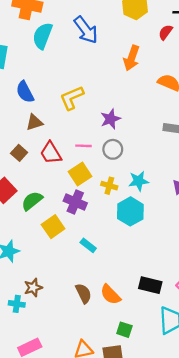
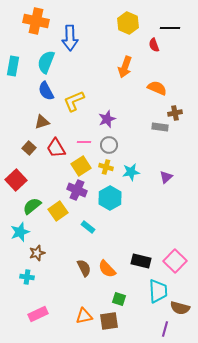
blue arrow: (86, 30) -> (70, 38), moved, turned 35
red semicircle: (165, 32) -> (154, 45), turned -56
cyan semicircle: (43, 36) -> (46, 62), moved
blue semicircle: (25, 92) -> (46, 91), moved
yellow cross: (109, 186) -> (106, 167), moved
green semicircle: (32, 201) -> (32, 206), moved
cyan hexagon: (130, 211) -> (110, 198), moved
brown star: (33, 288) -> (37, 253), moved

